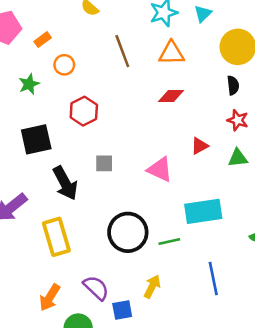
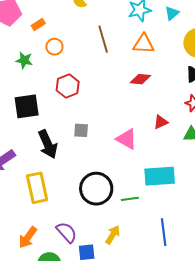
green star: (29, 84) -> (24, 60), turned 30

